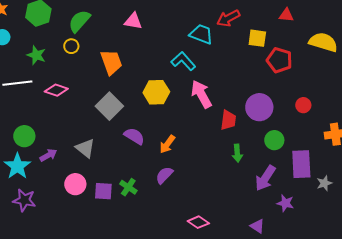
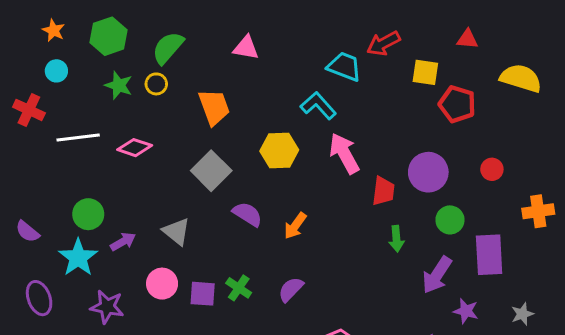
green star: (36, 55) -> (119, 85), moved
purple semicircle: (164, 175) -> (291, 289), moved
gray star: (324, 183) -> (522, 314), moved
purple star: (24, 200) -> (107, 307), moved

